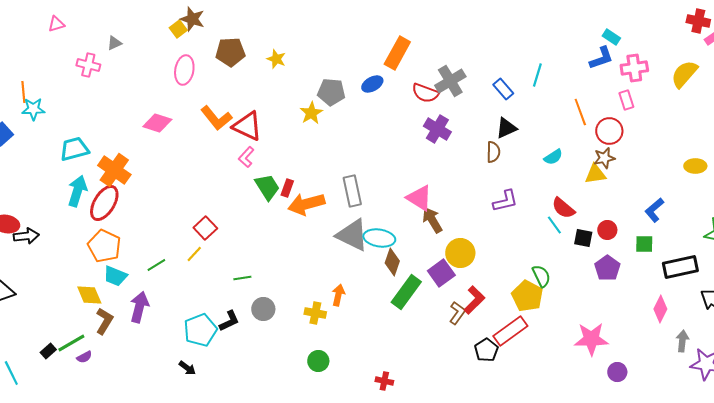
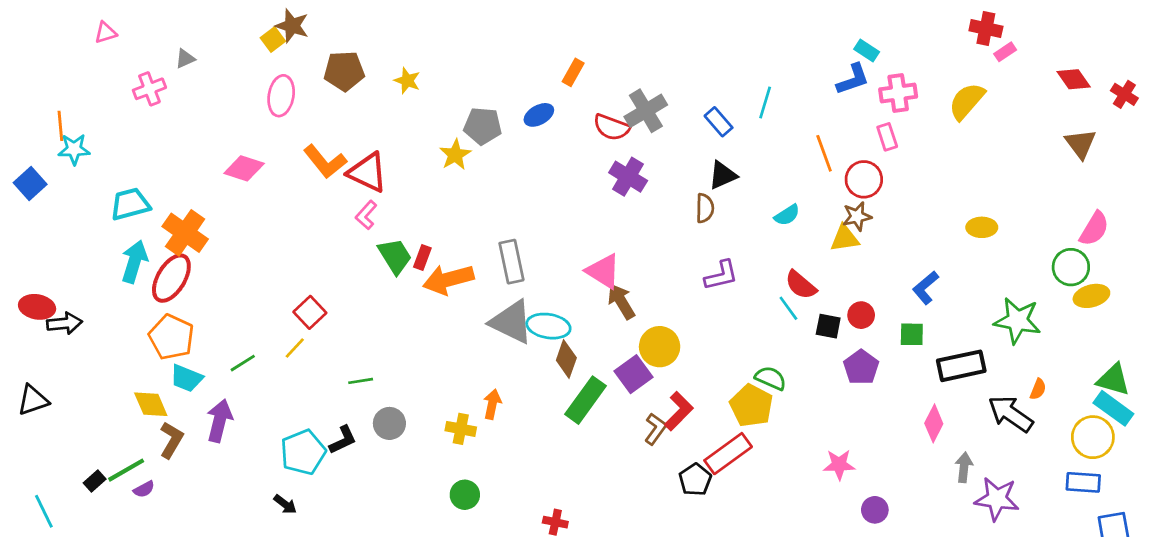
orange rectangle: (397, 53) -> (573, 72), size x0.6
pink cross: (88, 65) -> (149, 89), turned -35
green semicircle: (541, 276) -> (771, 378), turned -40
pink star: (591, 339) -> (839, 465), size x0.7

